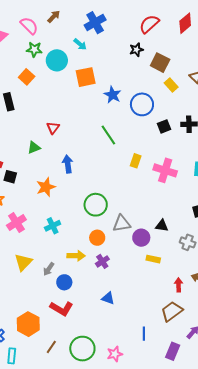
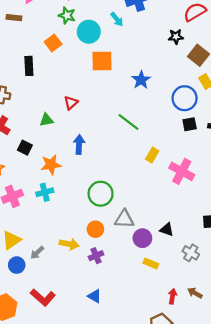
orange square: (86, 77) -> (102, 61), moved
blue circle: (142, 104) -> (185, 98), moved
green line: (108, 135) -> (128, 122), turned -30
black square: (10, 177) -> (25, 148), moved
cyan cross: (53, 226) -> (45, 192), moved
blue circle: (64, 282) -> (17, 265), moved

